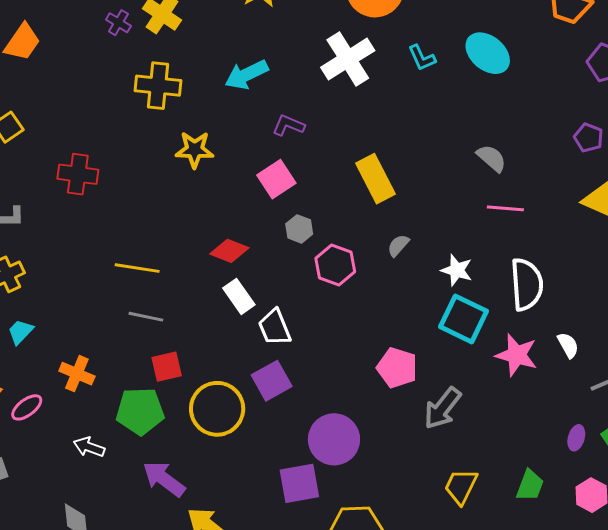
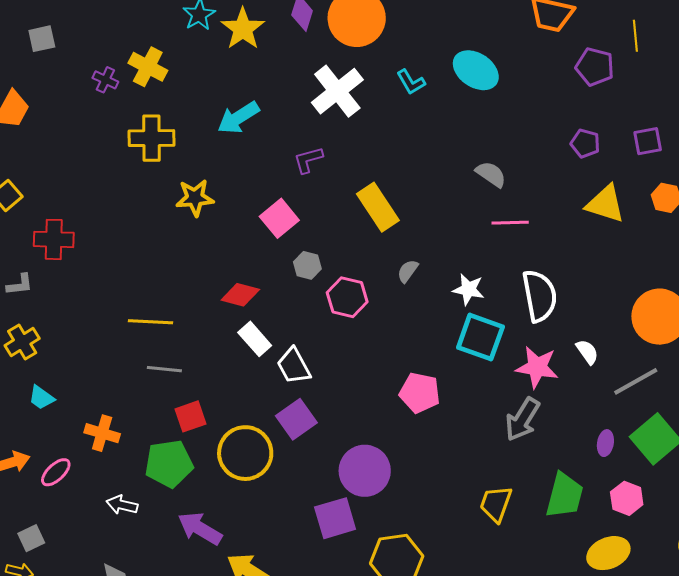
purple L-shape: (288, 125) -> (308, 160), moved, turned -32
red cross: (78, 174) -> (54, 239), moved
cyan trapezoid: (20, 332) -> (41, 398), turned -92
gray arrow: (442, 408) -> (522, 419), moved
green trapezoid: (530, 485) -> (564, 495), size x1.4

